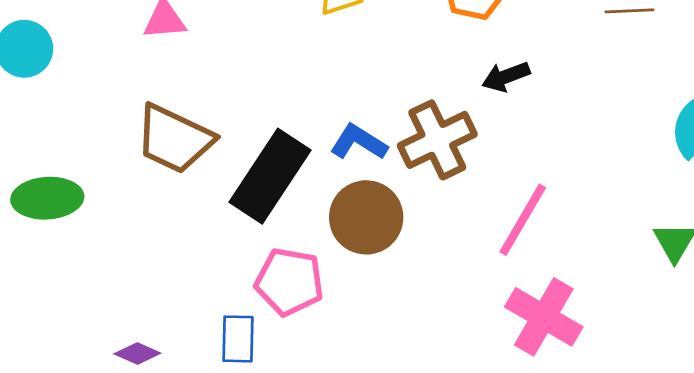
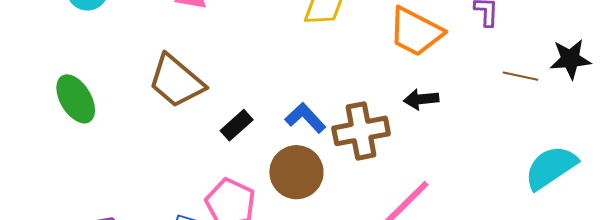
black rectangle: (270, 176) -> (237, 125), size x0.5
green ellipse: (47, 198) -> (76, 99), turned 48

